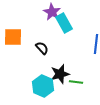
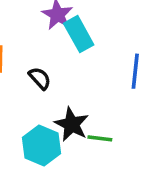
black star: (60, 74) -> (72, 124), turned -30

